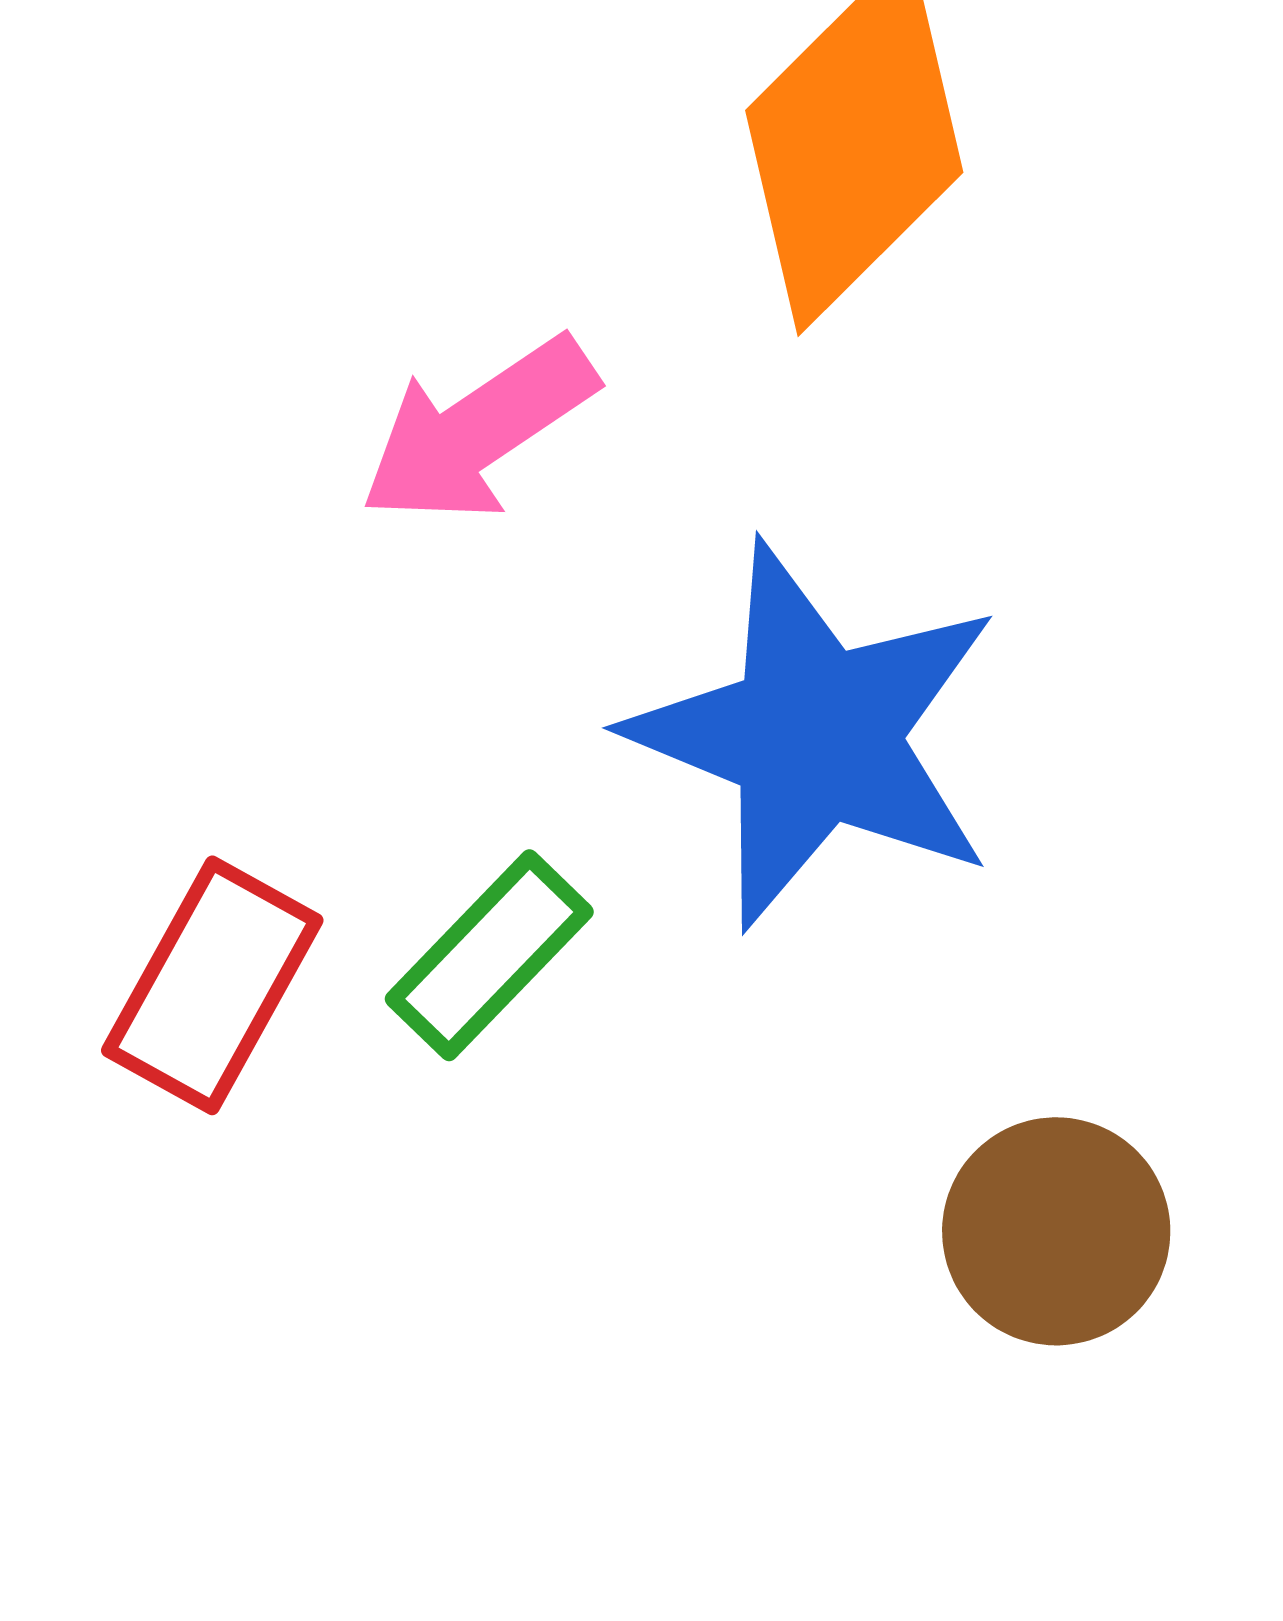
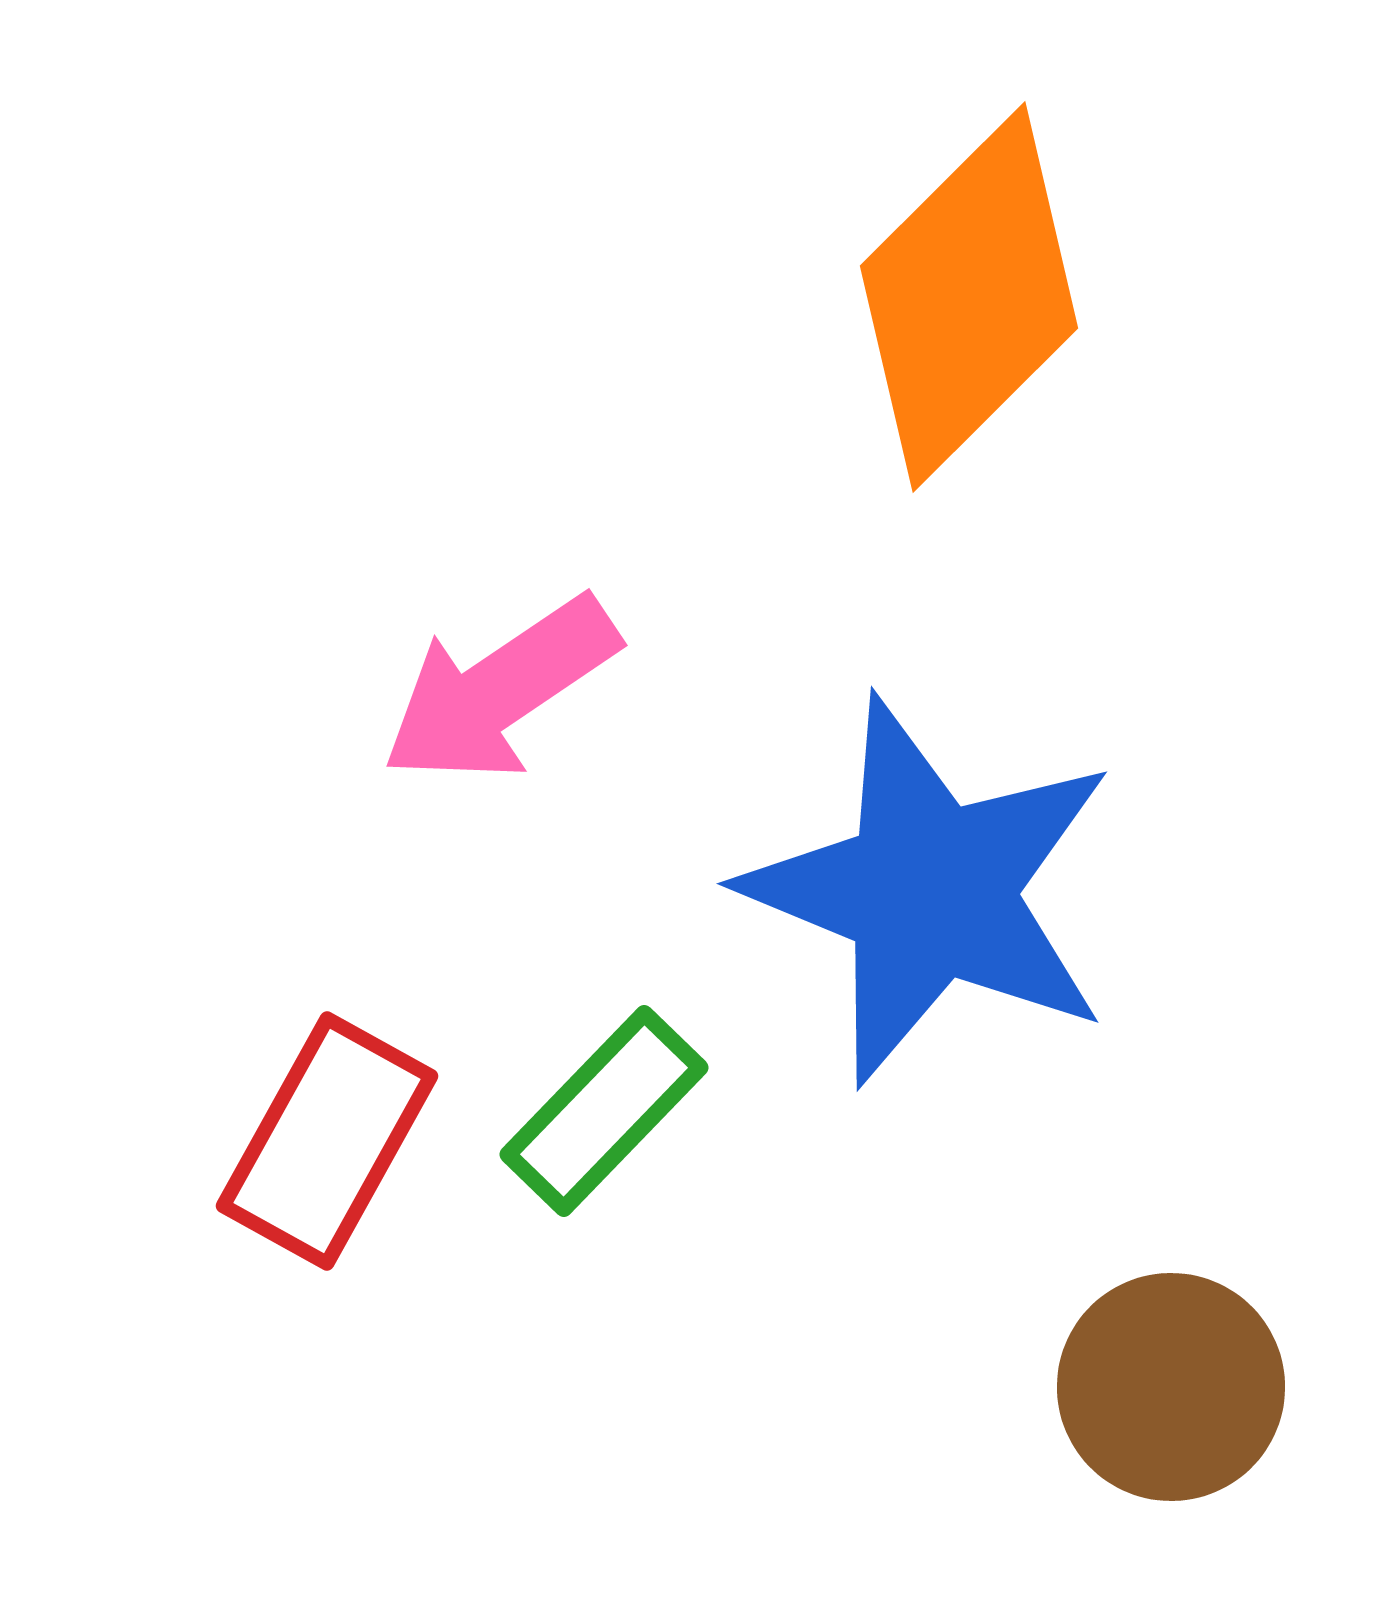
pink arrow: (478, 430) -> (500, 690), moved

